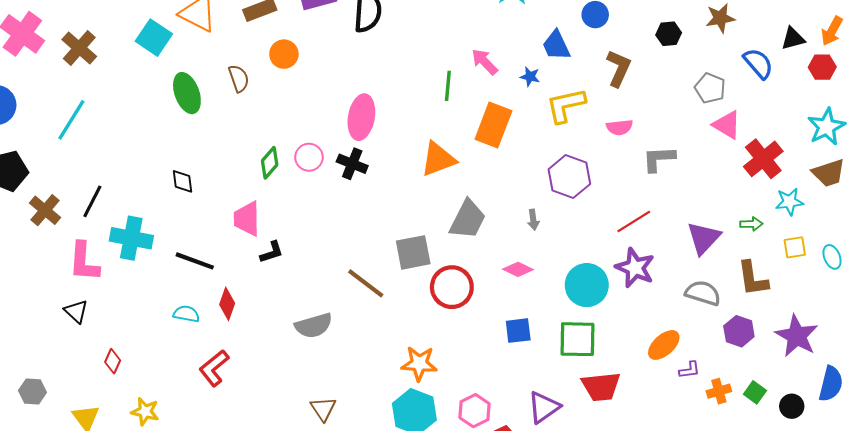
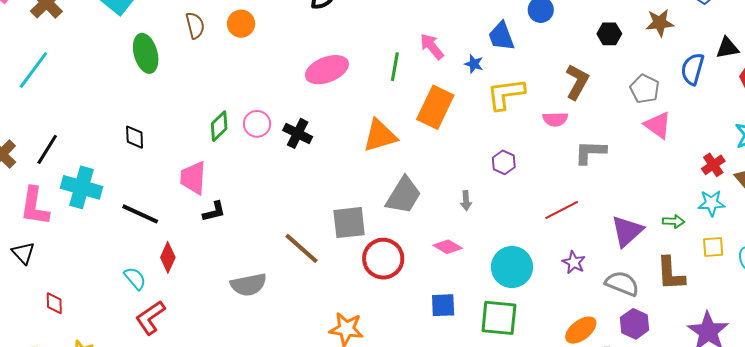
blue semicircle: (758, 63) -> (693, 69), turned -128
brown L-shape: (619, 68) -> (577, 82), moved
brown semicircle: (239, 78) -> (195, 25), moved
pink ellipse: (361, 117) -> (327, 70), moved, turned 54
red cross: (763, 159) -> (713, 165), moved, size x0.6
purple hexagon: (569, 177) -> (504, 162), size x0.6
purple star: (635, 268) -> (574, 262), moved, size x0.6
cyan semicircle: (186, 314) -> (135, 278), moved, turned 35
purple hexagon: (739, 331) -> (635, 324), moved
red diamond: (113, 361) -> (54, 303), turned -30

